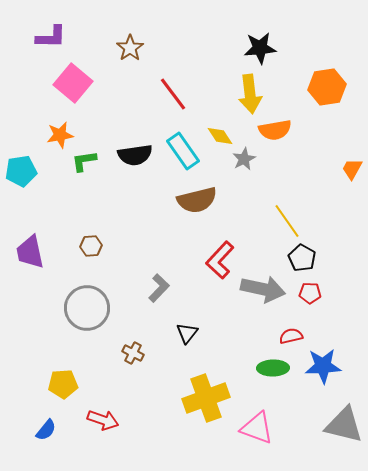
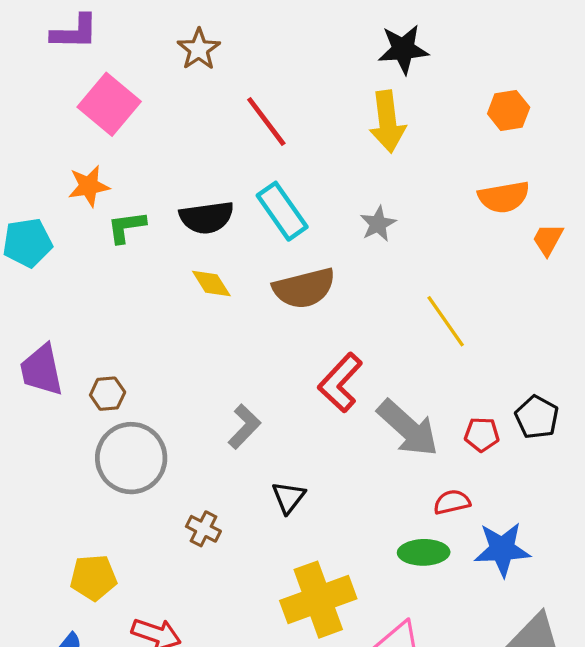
orange hexagon: (327, 87) -> (509, 111), size x0.7
orange semicircle: (275, 130) -> (504, 197), moved
yellow diamond: (220, 136) -> (211, 284), moved
brown hexagon: (91, 246) -> (108, 394), moved
black pentagon: (302, 258) -> (537, 417), moved
gray arrow: (263, 289) -> (408, 428), turned 30

